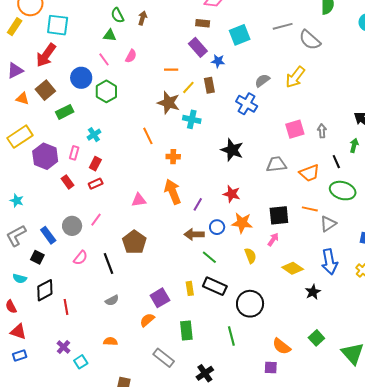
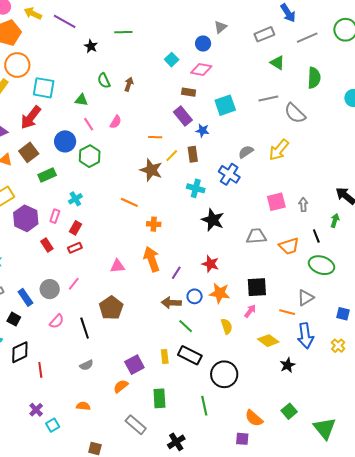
green triangle: (110, 35) -> (81, 100), moved
cyan cross: (192, 119) -> (196, 188), moved
orange line: (148, 136) -> (129, 202), turned -42
orange line: (310, 209) -> (287, 312), moved

